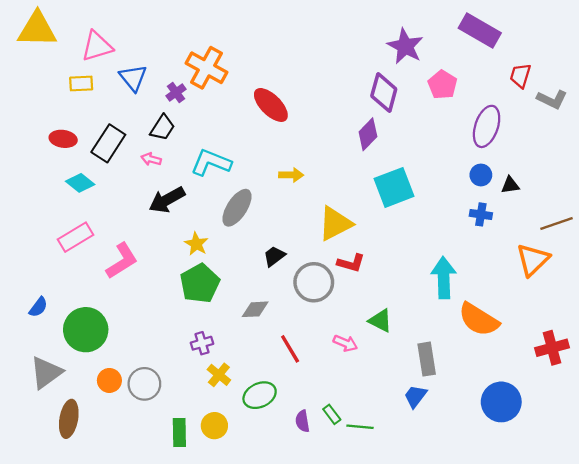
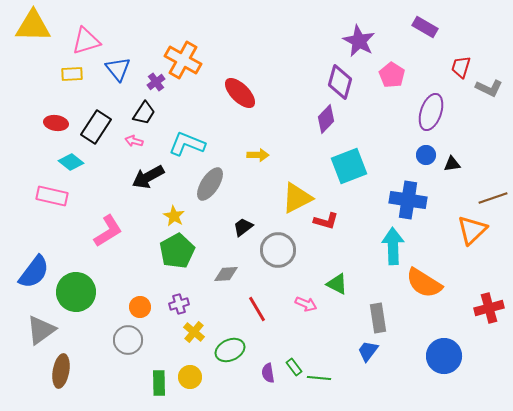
purple rectangle: (480, 30) -> (425, 27), size x0.7
blue cross: (481, 214) -> (408, 200), moved, size x1.8
pink rectangle: (76, 237) -> (52, 196), moved, turned 44
red L-shape: (351, 263) -> (326, 221), moved
blue semicircle: (38, 307) -> (34, 272), size x1.8
orange circle: (109, 380) -> (140, 307), moved

